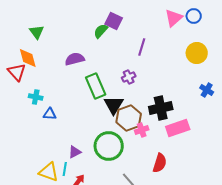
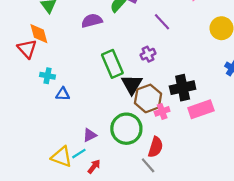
purple line: (142, 47) -> (162, 22), turned -60
purple semicircle: (75, 59) -> (92, 21), moved
red semicircle: (160, 163) -> (156, 147), moved
cyan line: (65, 169) -> (79, 154), turned 48

